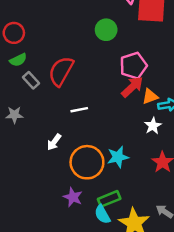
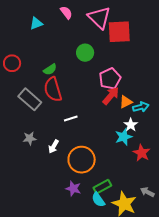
green semicircle: (18, 60) -> (50, 69), moved
red semicircle: (61, 71) -> (53, 89), turned -40
gray rectangle: (31, 80) -> (30, 99), size x1.6
gray star: (14, 115) -> (30, 138), moved
cyan star: (118, 157) -> (124, 137), moved

